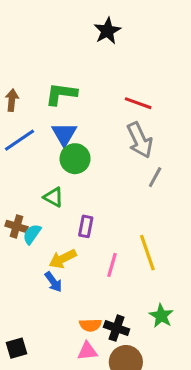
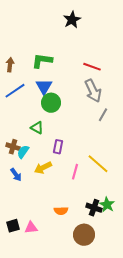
yellow line: (147, 253) -> (98, 164), turned -30
blue arrow: (53, 282) -> (16, 175), moved
black cross: (117, 328) -> (94, 208), moved
pink triangle: (87, 351) -> (31, 228), moved

